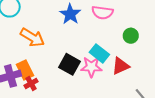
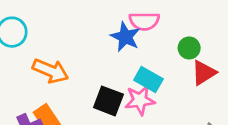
blue star: (70, 14) -> (125, 37), moved
red triangle: (120, 66) -> (204, 73), moved

